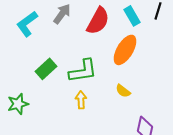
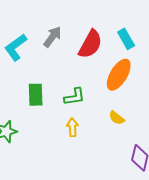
green rectangle: (46, 69) -> (36, 95), turned -50
green L-shape: (83, 71) -> (75, 97), size x0.7

